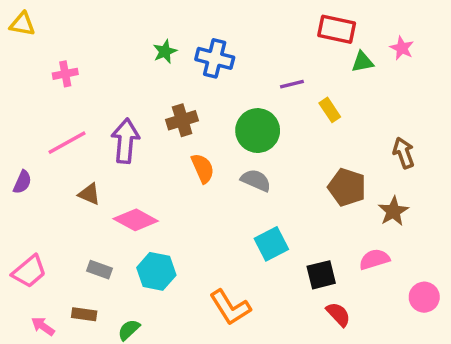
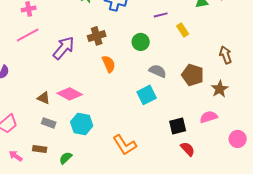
green circle: (258, 131) -> (141, 42), size x0.7
purple arrow: (125, 141) -> (64, 48), turned 35
pink line: (67, 143) -> (28, 35), moved
gray semicircle: (256, 180) -> (158, 71), moved
brown triangle: (89, 194) -> (44, 98), moved
cyan square: (271, 244) -> (147, 95), moved

